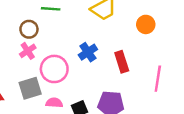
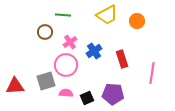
orange circle: (146, 24) -> (137, 21), moved
pink cross: (28, 51) -> (70, 42), moved

